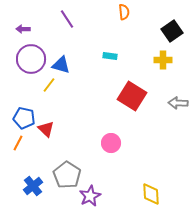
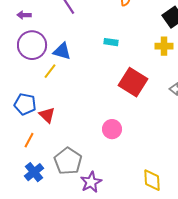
orange line: (18, 143) -> (29, 140), moved

